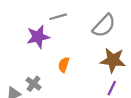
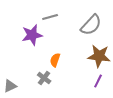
gray cross: (34, 84) -> (44, 78), moved

